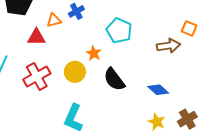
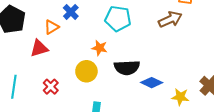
red cross: (37, 76) -> (51, 87), size x0.6
black semicircle: (114, 79) -> (127, 68), turned -40
blue diamond: (158, 90) -> (152, 83), moved

